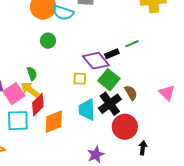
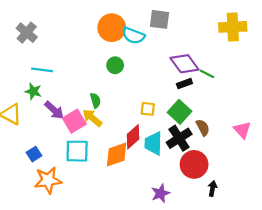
green line: (132, 44) -> (207, 74), turned 48
purple diamond: (96, 61) -> (184, 64), moved
red diamond: (38, 105) -> (133, 137), moved

